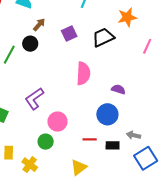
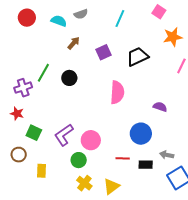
orange star: (127, 17) -> (173, 37), moved
black circle: (30, 44) -> (69, 78), moved
purple semicircle: (118, 89) -> (160, 107), moved
purple L-shape: (34, 99) -> (64, 135), moved
yellow cross: (30, 165) -> (84, 183), moved

